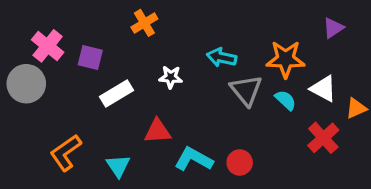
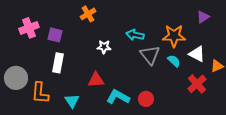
pink cross: (48, 46) -> (29, 28), turned 30
gray circle: (26, 84) -> (16, 78), moved
white rectangle: (117, 94) -> (58, 63), moved, turned -48
orange L-shape: (66, 153) -> (40, 93), turned -50

